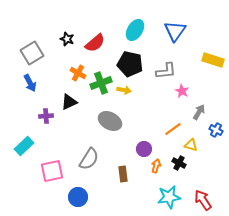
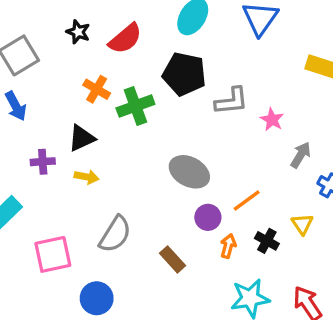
gray L-shape: (166, 71) -> (232, 101), moved
yellow arrow: (124, 90) -> (87, 177), moved
gray ellipse: (110, 121) -> (189, 172), moved
orange line: (173, 129) -> (247, 200), moved
yellow triangle: (191, 145) -> (302, 224), moved, turned 40
brown rectangle: (123, 174) -> (173, 259), turned -35

